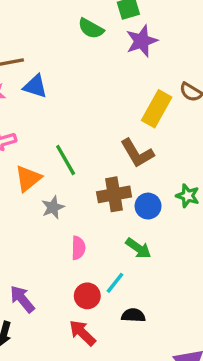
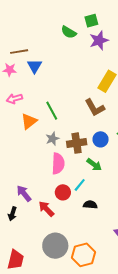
blue triangle: (35, 86) -> (35, 66), turned 42
brown cross: (114, 194) -> (77, 143), moved
gray star: (53, 207) -> (52, 139), moved
pink semicircle: (78, 248) -> (58, 164), size x1.5
red arrow: (82, 333) -> (46, 209), moved

